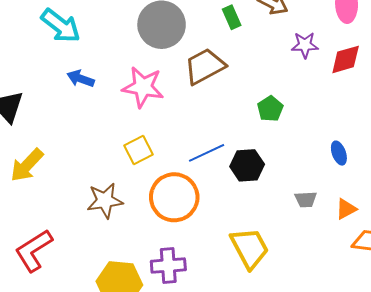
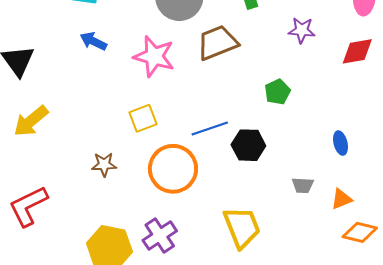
purple star: (305, 45) -> (302, 30), moved
brown star: (105, 201) -> (104, 164), size x0.7
purple cross: (168, 266) -> (160, 236), turned -36

